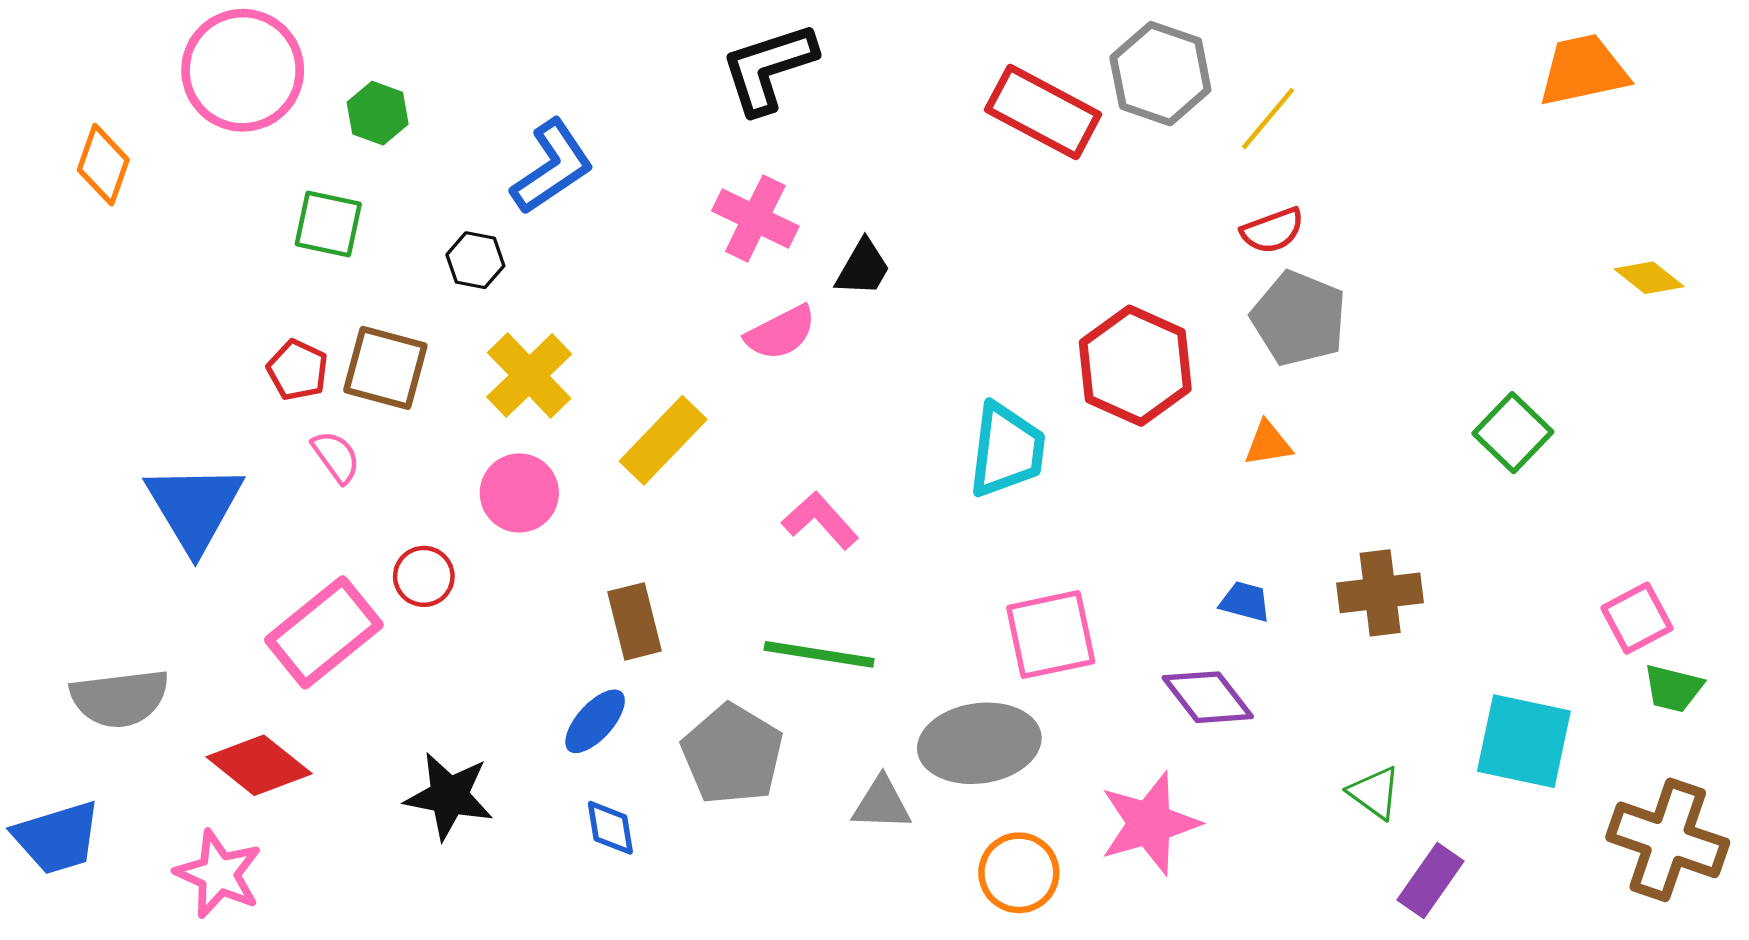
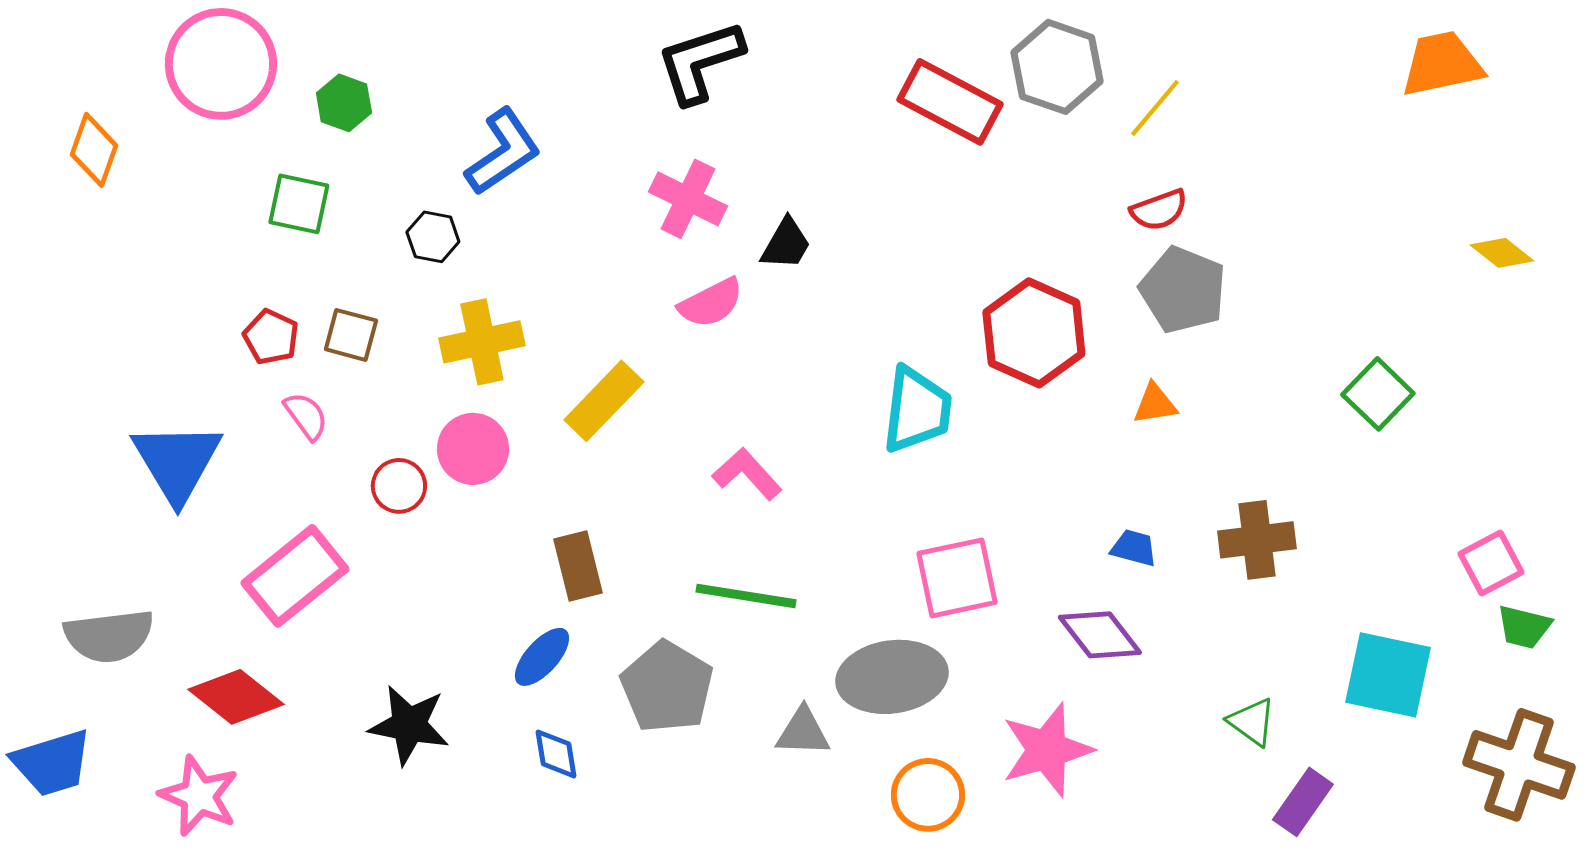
brown square: (385, 368) -> (351, 335), size x0.7
yellow cross: (529, 375) -> (482, 342), turned 32
red circle: (424, 576) -> (399, 486), moved

